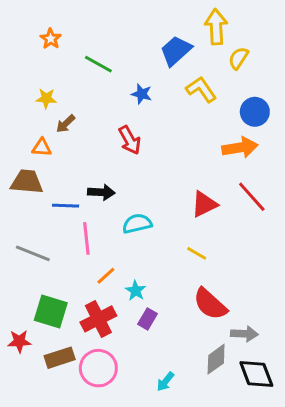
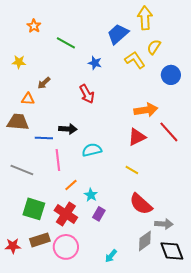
yellow semicircle: (238, 58) -> (154, 47), moved
yellow star: (46, 98) -> (19, 62), moved
orange arrow: (240, 148) -> (146, 110), moved
red cross: (98, 319) -> (66, 214), turned -30
red star: (19, 341) -> (13, 246), moved

